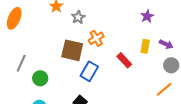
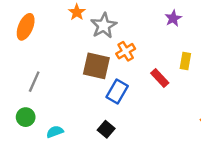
purple star: (147, 16) -> (173, 18), moved
gray star: (78, 17) -> (104, 26), size x1.5
green circle: (40, 78) -> (26, 117), moved

